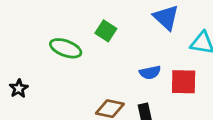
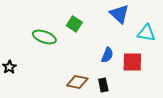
blue semicircle: (150, 72) -> (107, 55), turned -56

